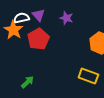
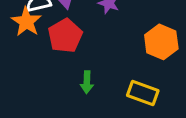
green arrow: (27, 82) -> (87, 82), moved, turned 136

